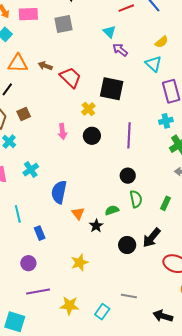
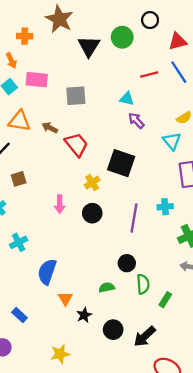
pink rectangle: (28, 14) -> (37, 80), moved
gray square: (63, 24) -> (76, 96), moved
cyan triangle: (109, 32) -> (127, 99), turned -40
cyan cross: (166, 121) -> (165, 207), moved
green semicircle: (136, 199) -> (143, 284), moved
green semicircle: (112, 210) -> (107, 287), moved
blue rectangle: (40, 233) -> (19, 315), turned -32
black circle: (127, 245) -> (113, 330), moved

